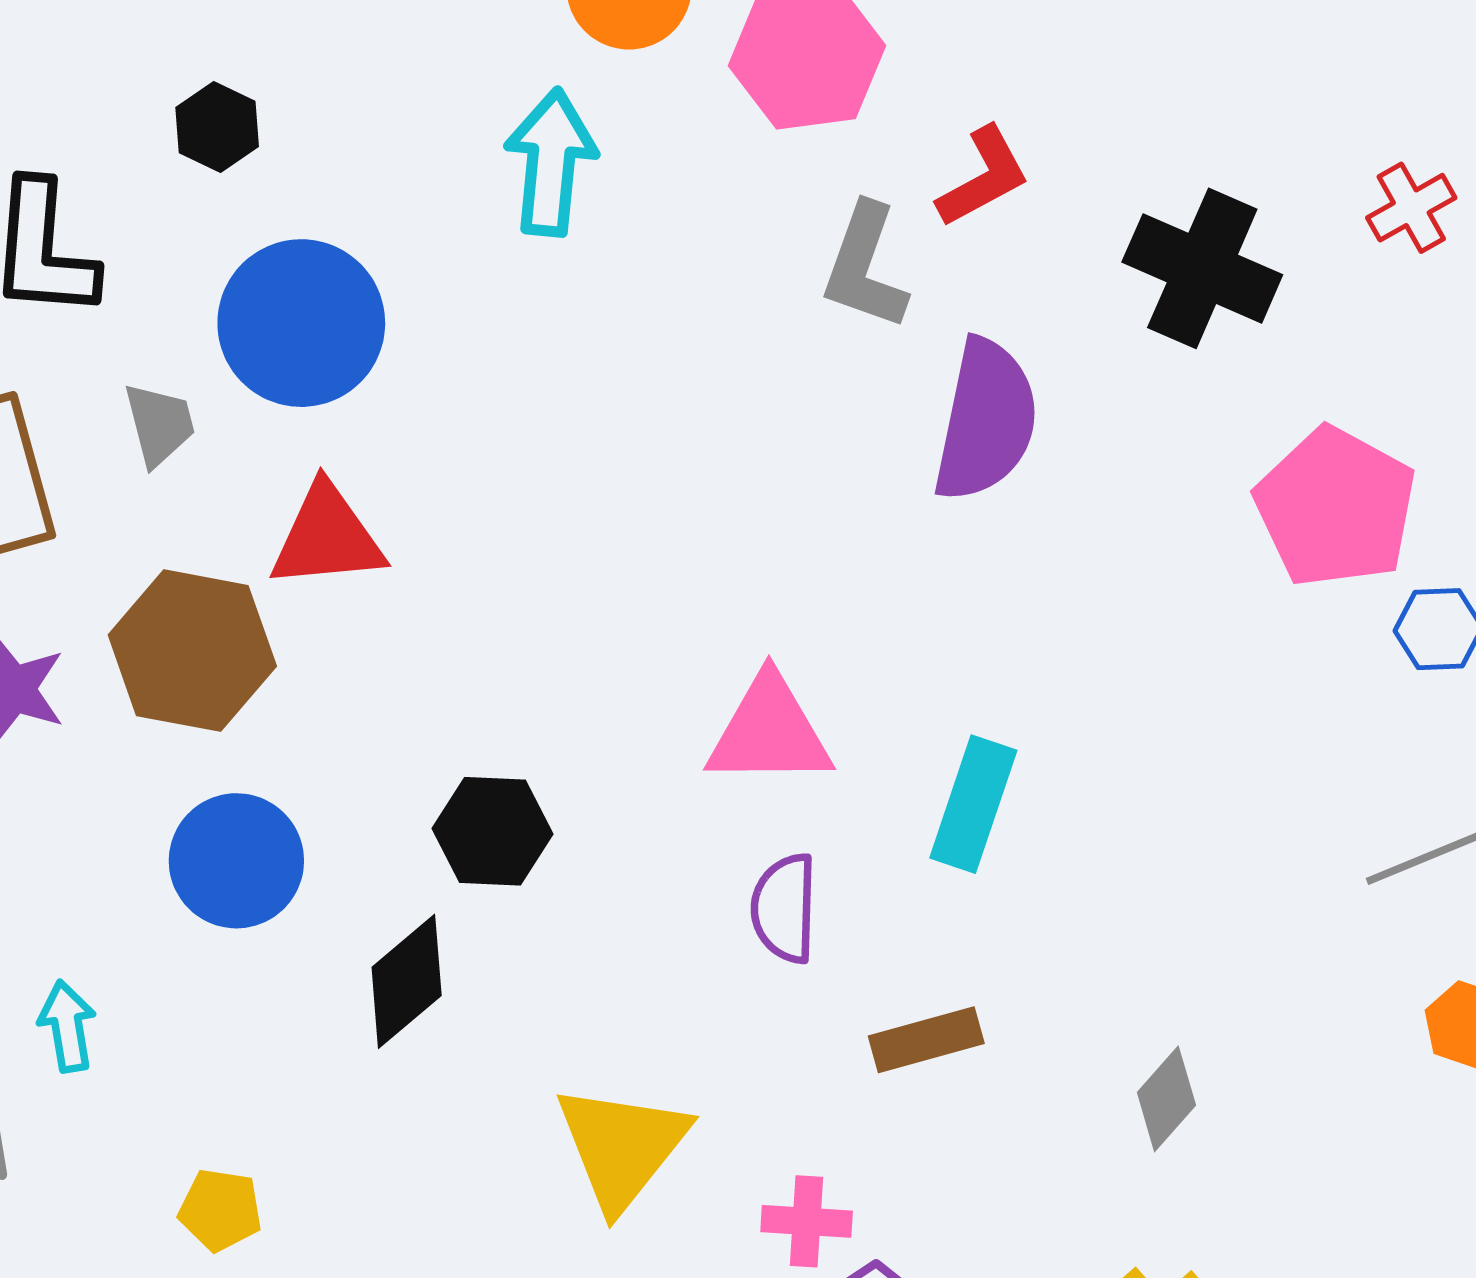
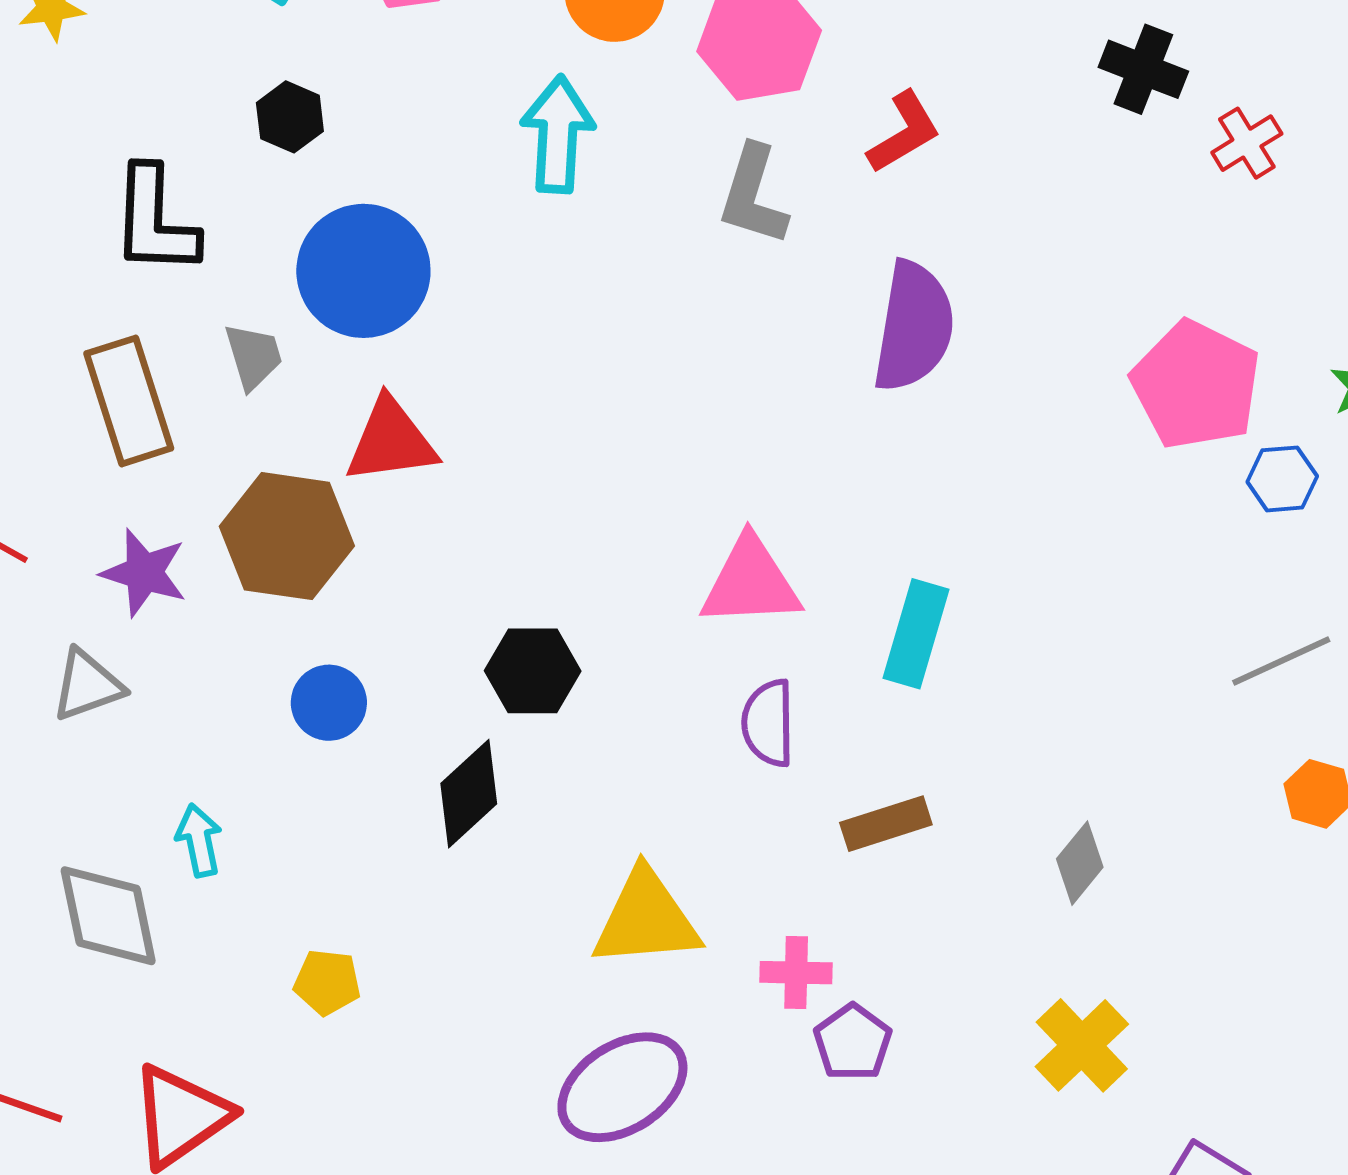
gray L-shape: (865, 267) -> (753, 195), moved
black cross: (1202, 268) -> (1143, 69), moved, size x0.7
blue circle: (236, 861) -> (329, 703), size x0.7
yellow triangle: (622, 1147) -> (646, 919), turned 49

